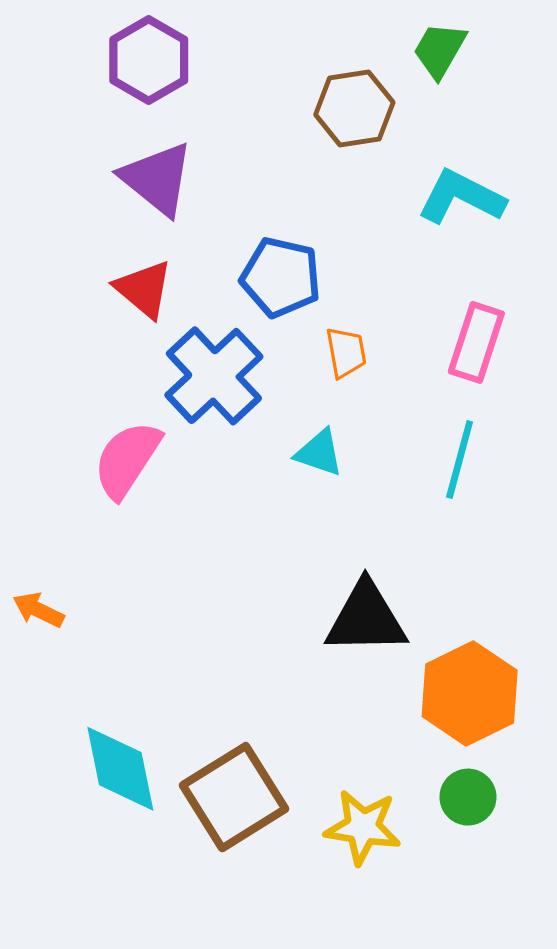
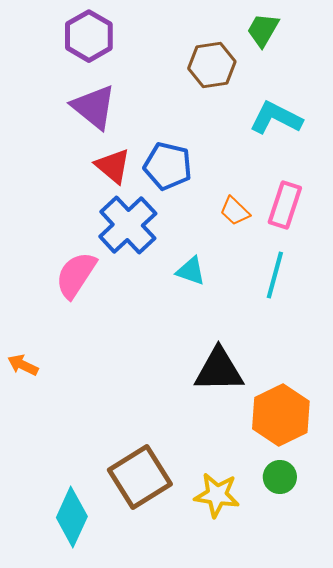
red triangle: (144, 289) -> (113, 166), moved
orange trapezoid: (346, 352) -> (235, 211), moved, turned 144
cyan diamond: (120, 769) -> (72, 517), moved, turned 36

